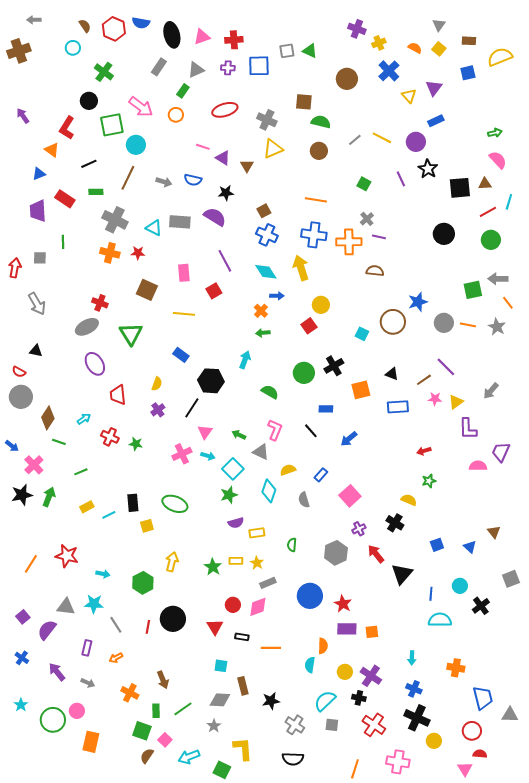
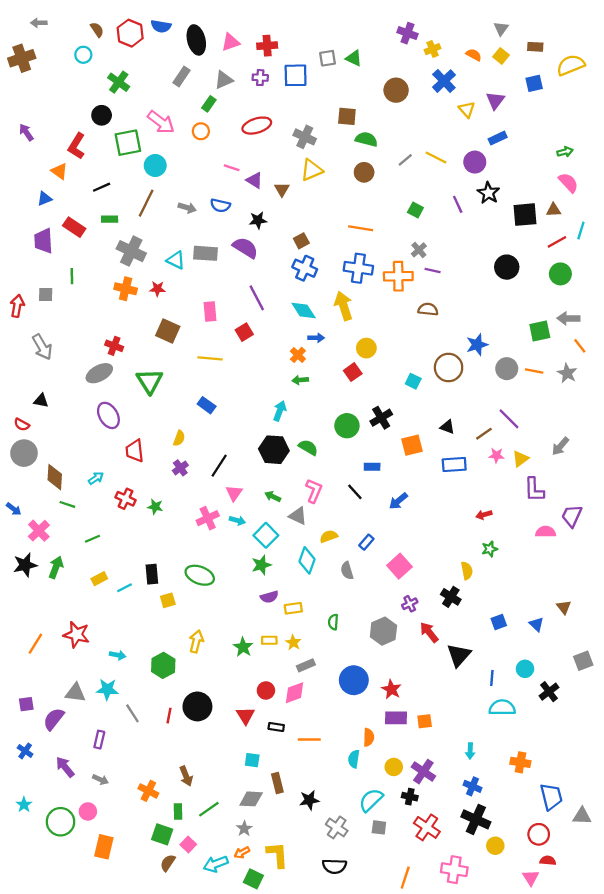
black hexagon: (211, 381) -> (274, 450), moved
brown diamond: (48, 418) -> (55, 477), turned -30
yellow semicircle: (409, 500) -> (467, 571), turned 56
purple square: (23, 617) -> (26, 704), turned 32
orange arrow: (116, 658) -> (242, 853), moved

